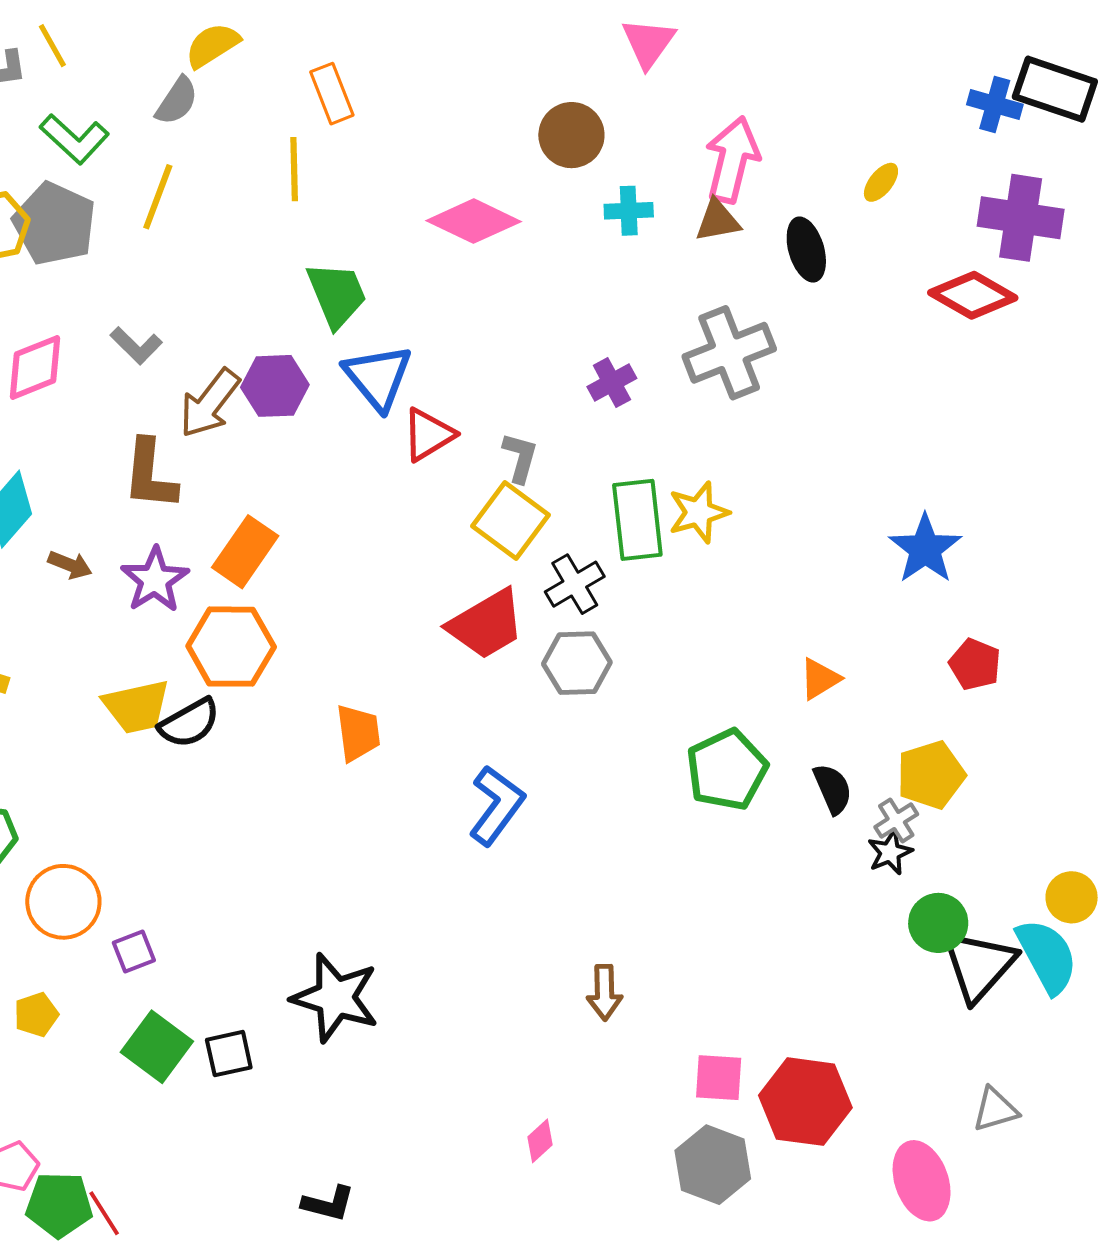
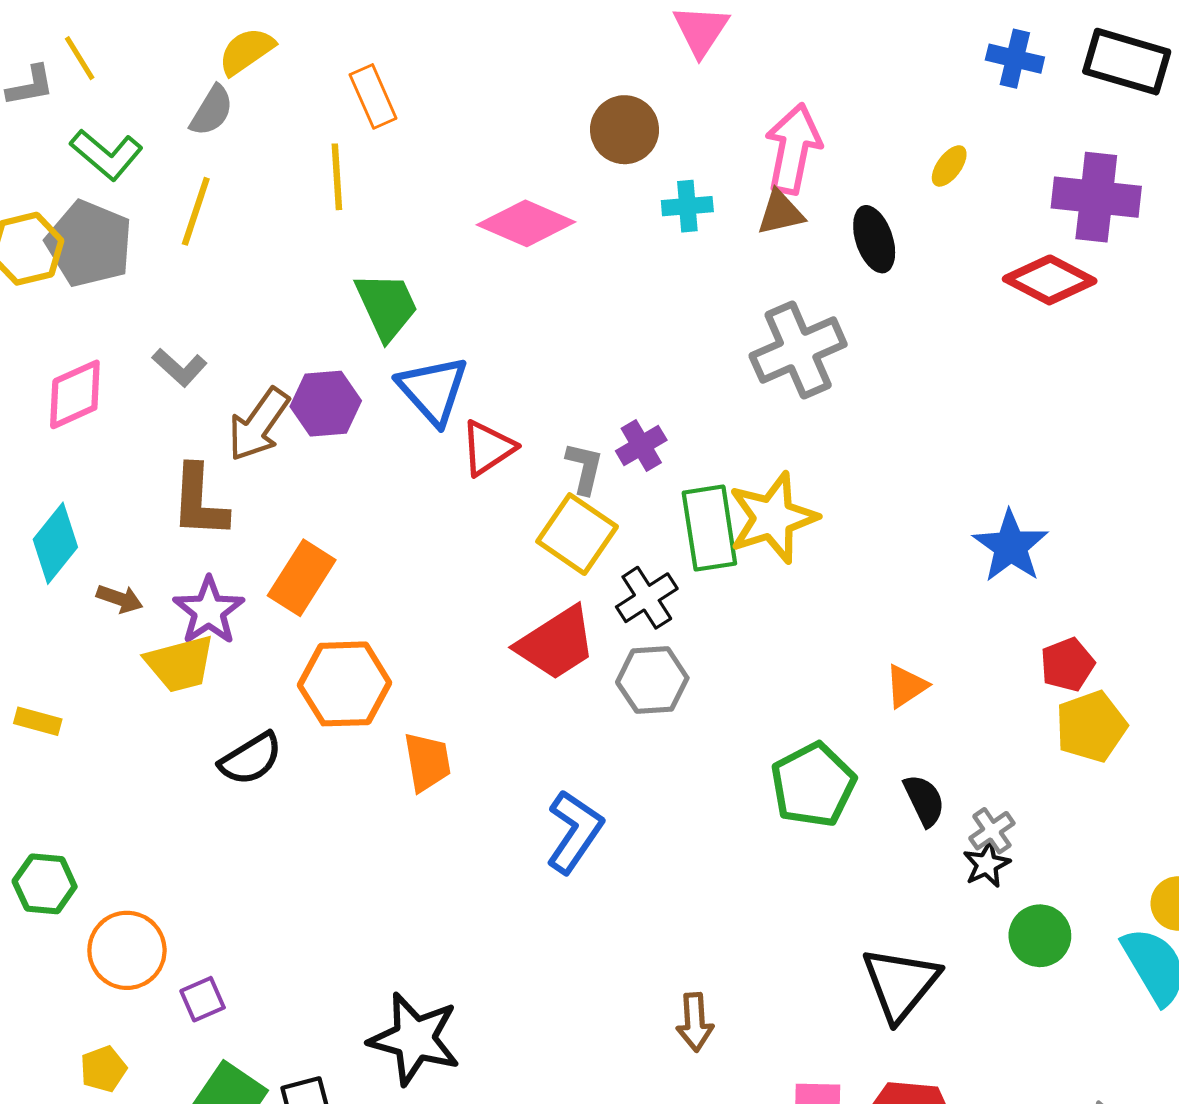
blue cross: (995, 104) -> (1015, 59), moved
purple cross: (612, 383) -> (641, 445), moved
yellow star: (699, 512) -> (773, 518), size x1.4
orange hexagon: (231, 647) -> (345, 684), moved
red pentagon: (975, 664) -> (1067, 665), turned 30
yellow trapezoid: (136, 707) -> (180, 664), moved
yellow pentagon: (931, 775) -> (1091, 727), moved
black triangle: (979, 965) -> (900, 984), moved

